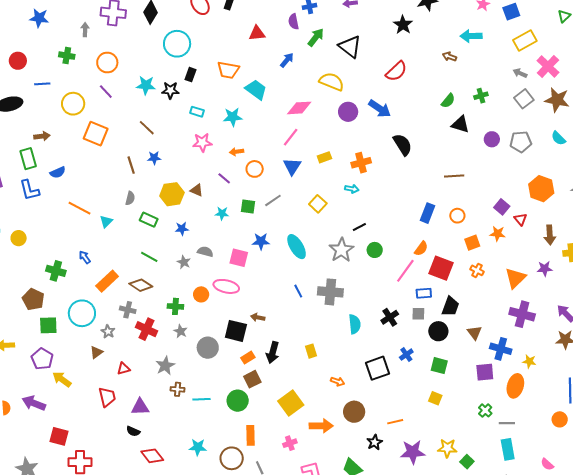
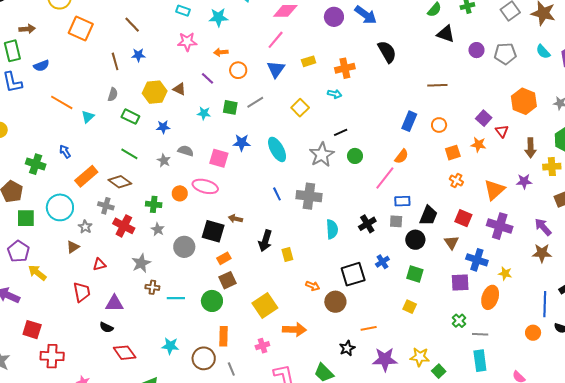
red square: (441, 268) -> (463, 218), moved, size x0.7
black arrow: (273, 352) -> (265, 241), moved
brown circle: (354, 412) -> (335, 302), moved

